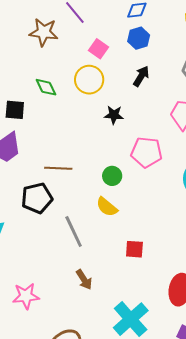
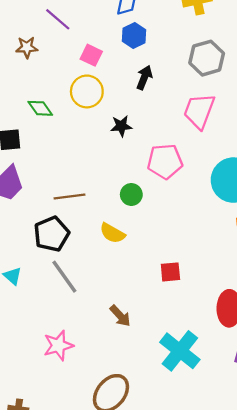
brown star: (44, 32) -> (27, 47), size x0.7
yellow semicircle: (107, 207) -> (112, 233), moved
gray line: (74, 231) -> (64, 277), moved

